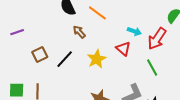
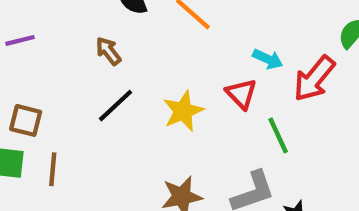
brown arrow: (79, 32) -> (108, 51), moved
brown square: (40, 55) -> (26, 120), moved, turned 35
green line: (152, 67) -> (278, 135), moved

